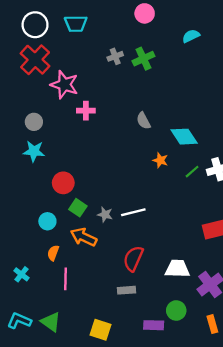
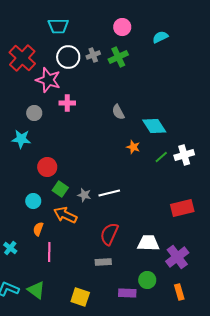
pink circle: (145, 13) -> (122, 27), moved
white circle: (35, 25) -> (68, 57), moved
gray circle: (34, 122) -> (34, 113), moved

